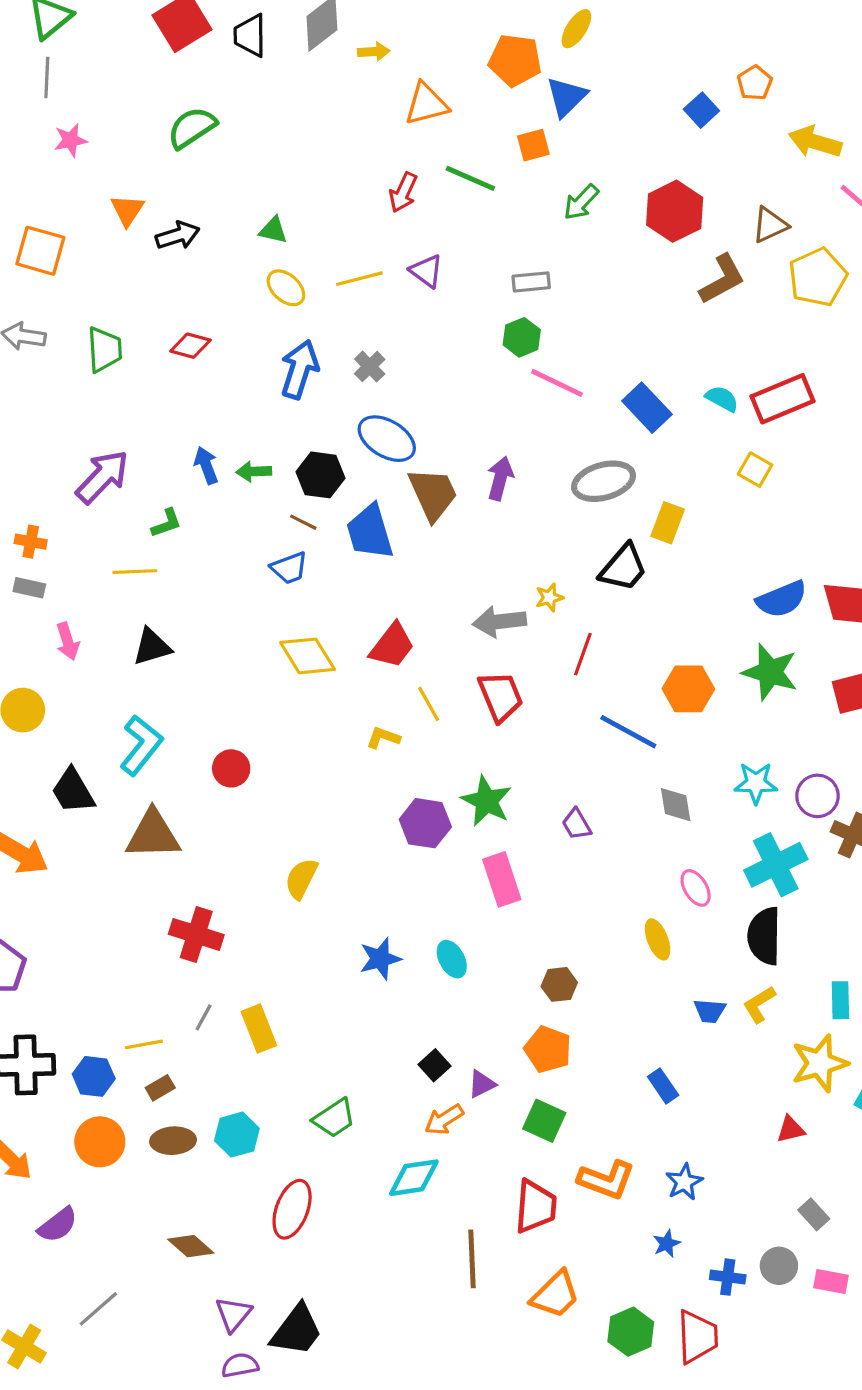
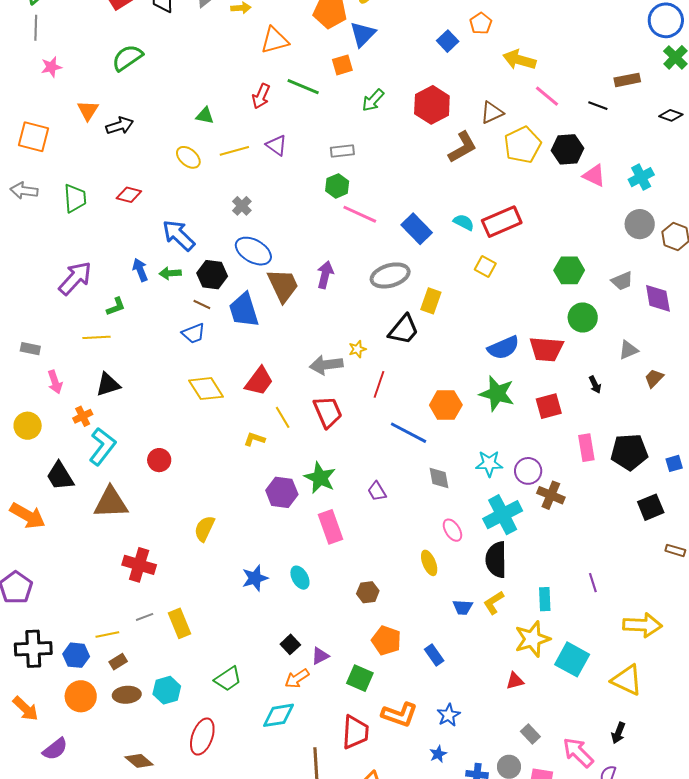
green triangle: (273, 230) -> (205, 116), moved
blue arrow: (300, 369) -> (179, 235), moved, turned -63
orange cross: (31, 542) -> (83, 416), moved, turned -36
gray line: (204, 1017) -> (145, 617), turned 42
orange pentagon: (548, 1049) -> (386, 640), moved

